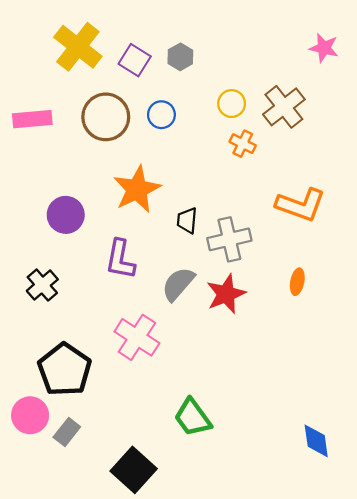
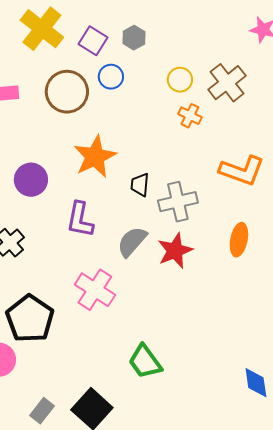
blue circle: (161, 115) -> (111, 77), moved
orange ellipse: (297, 282) -> (239, 240), size x1.4
gray rectangle: (67, 432) -> (42, 411), moved

